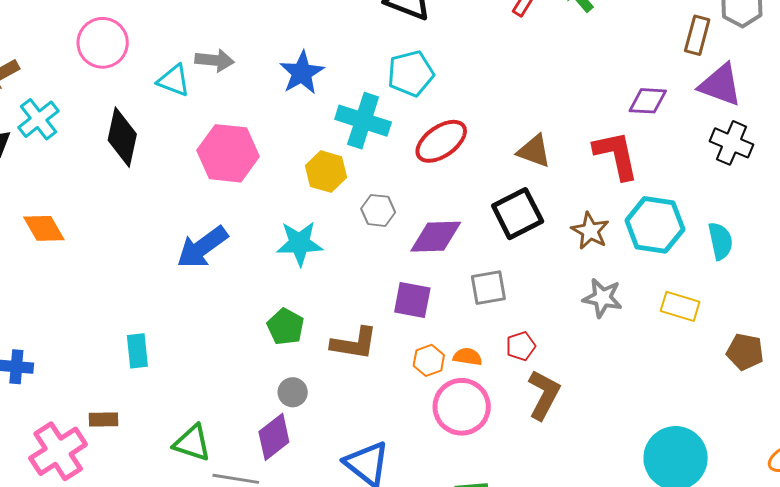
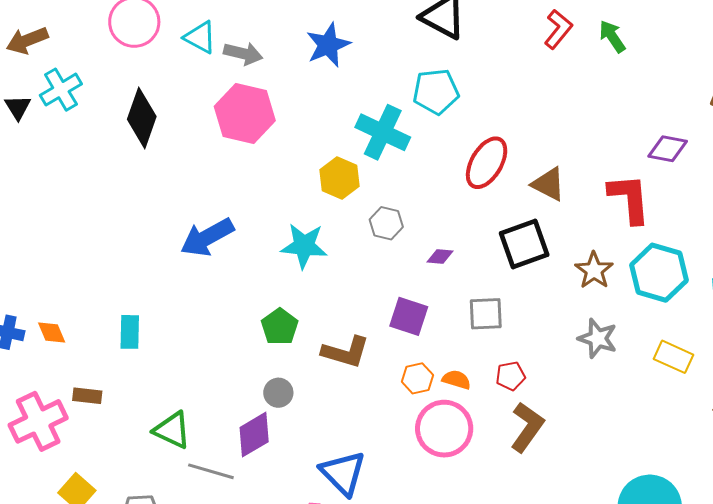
blue star: (302, 73) -> (328, 45), moved
cyan triangle: (174, 80) -> (200, 37), moved
red ellipse: (441, 141) -> (487, 163), moved, turned -32
pink hexagon: (228, 153) -> (245, 114), moved
orange diamond: (44, 228) -> (52, 333), moved, size x0.7
purple diamond: (436, 237) -> (440, 257), size x0.5

